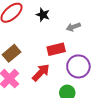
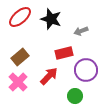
black star: (43, 15) -> (51, 19), size x1.5

